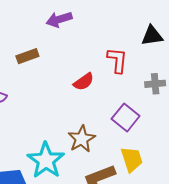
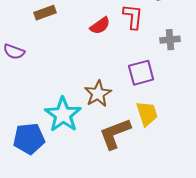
red semicircle: (84, 82) -> (100, 26), moved
purple square: (126, 117) -> (141, 73), turned 36

